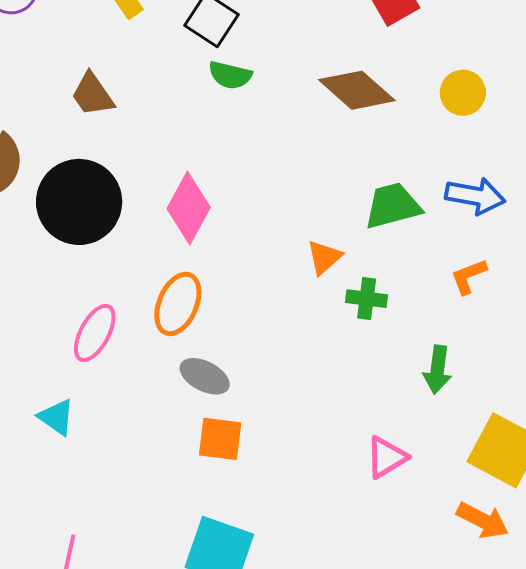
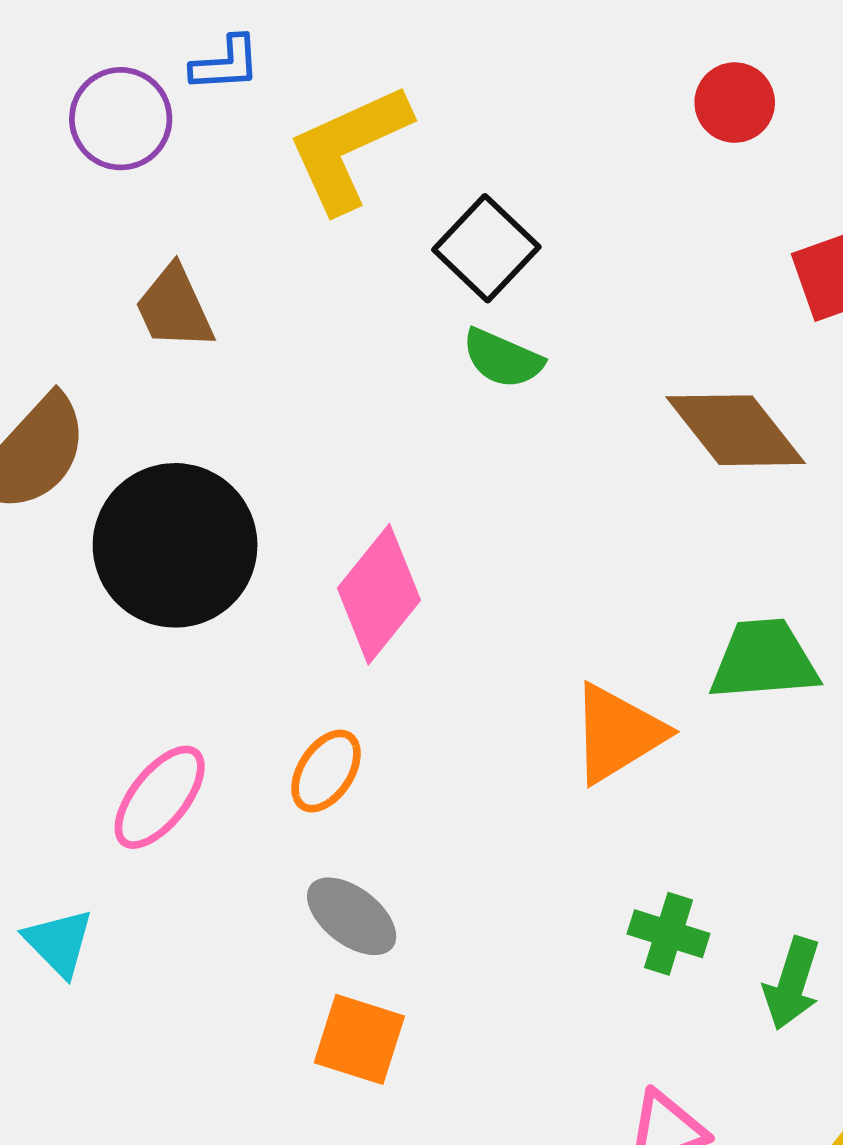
brown trapezoid: (92, 95) -> (174, 308), moved
orange triangle: (324, 257) -> (618, 733), size x1.5
green cross: (367, 299) -> (669, 934), moved
orange ellipse: (178, 304) -> (326, 771), size x0.7

